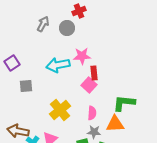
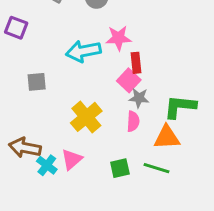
purple square: (12, 63) -> (16, 28), moved, turned -35
gray star: (94, 132) -> (139, 98), moved

